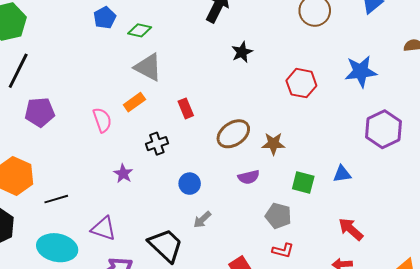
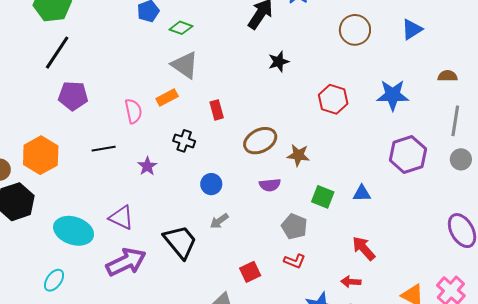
black cross: (157, 144) -> (184, 141), turned 30
black line: (56, 199) -> (104, 149), moved

